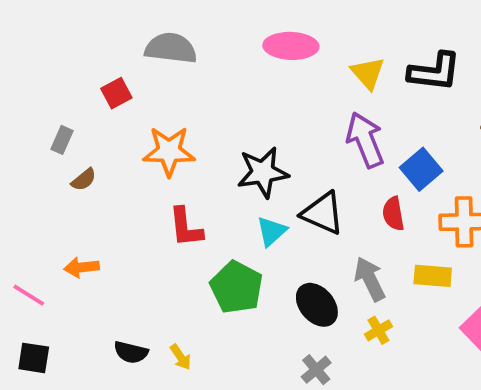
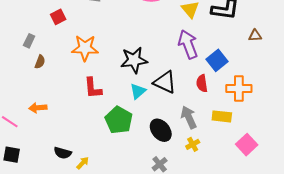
brown semicircle: (84, 180) -> (40, 62), turned -32
yellow arrow: (181, 357) -> (83, 163), moved, turned -104

